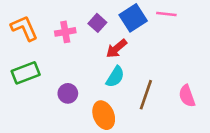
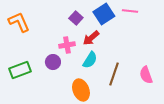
pink cross: (65, 32) -> (67, 45), moved
green rectangle: (26, 73) -> (20, 70), moved
purple circle: (68, 93) -> (53, 62), moved

